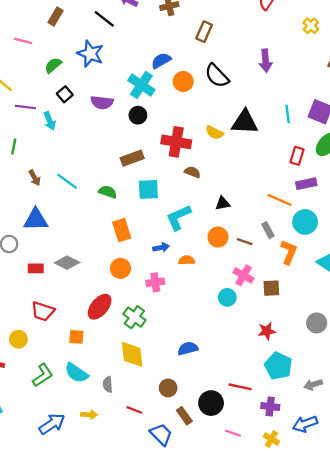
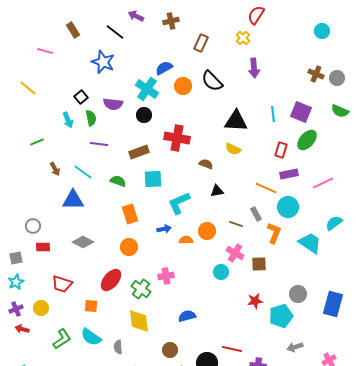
brown rectangle: (55, 17) -> (73, 30), turned -63
yellow cross: (311, 26) -> (243, 38), moved
green semicircle: (53, 65) -> (91, 118), moved, turned 119
purple line: (25, 107) -> (99, 144), moved
yellow semicircle: (215, 133) -> (233, 149), moved
green line: (14, 147) -> (37, 142), turned 56
brown semicircle: (192, 172) -> (206, 164), moved
blue triangle: (36, 220) -> (73, 200), moved
orange circle: (218, 237) -> (207, 231), moved
red rectangle: (36, 268) -> (43, 247), moved
pink cross: (155, 282) -> (166, 276), moved
cyan pentagon: (278, 366) -> (281, 316), moved, turned 30

